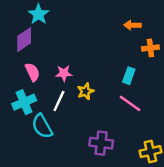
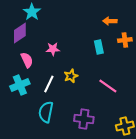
pink star: (64, 73) -> (53, 49), moved
cyan rectangle: (129, 76) -> (99, 47), moved, turned -32
cyan semicircle: (42, 126) -> (46, 112), moved, turned 40

